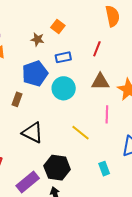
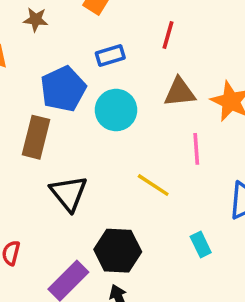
brown star: (37, 39) -> (36, 20), moved
brown rectangle: (17, 99) -> (36, 137), size x1.6
black triangle: (33, 133) -> (69, 193), turned 30

